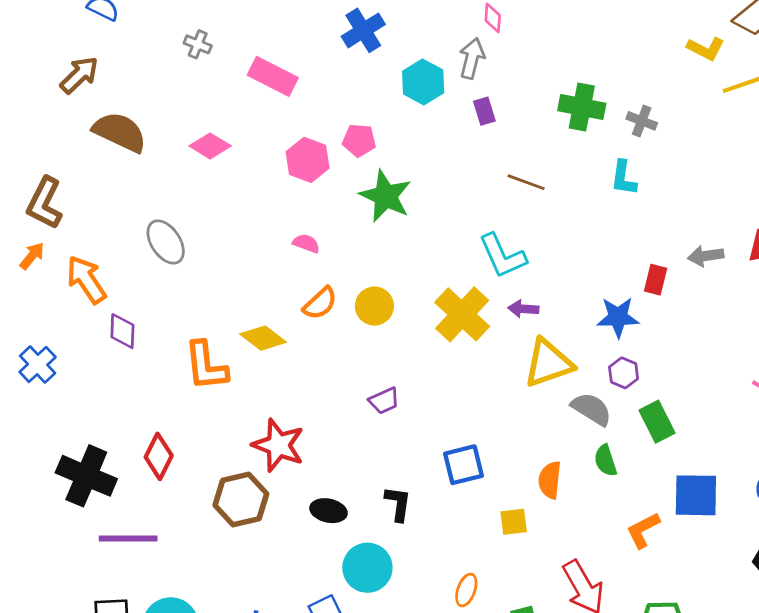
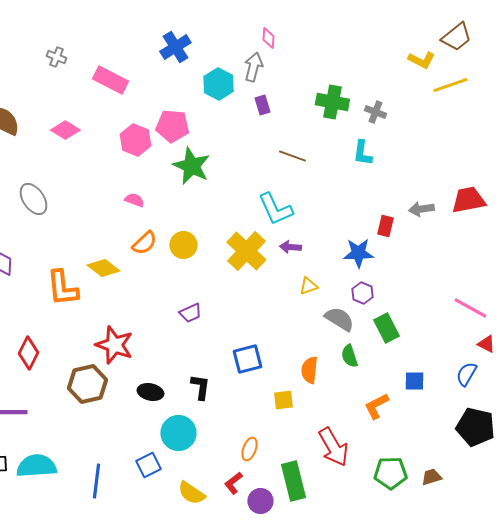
pink pentagon: (359, 140) -> (172, 126), size x1.4
yellow triangle: (548, 363) -> (308, 286), size x0.5
blue square: (696, 495) -> (414, 381), size x0.6

